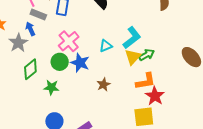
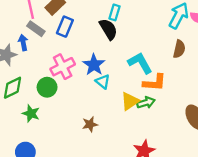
cyan L-shape: (132, 38) -> (140, 63), moved, turned -95
cyan triangle: (106, 46) -> (103, 82), turned 48
blue star: (80, 63) -> (94, 65), moved
orange L-shape: (145, 81) -> (154, 83), moved

